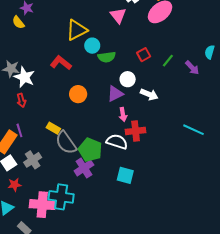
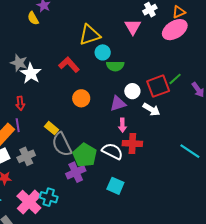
red square: (144, 55) -> (158, 86), moved, size x1.6
red arrow: (21, 100) -> (20, 103), moved
cyan cross: (61, 197) -> (49, 197), size x0.7
pink cross: (42, 205) -> (29, 202), turned 30

